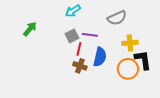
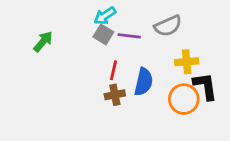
purple line: (90, 35) -> (129, 36), moved
gray square: (72, 36) -> (103, 34), moved, turned -32
brown cross: (80, 66) -> (115, 95), turned -32

